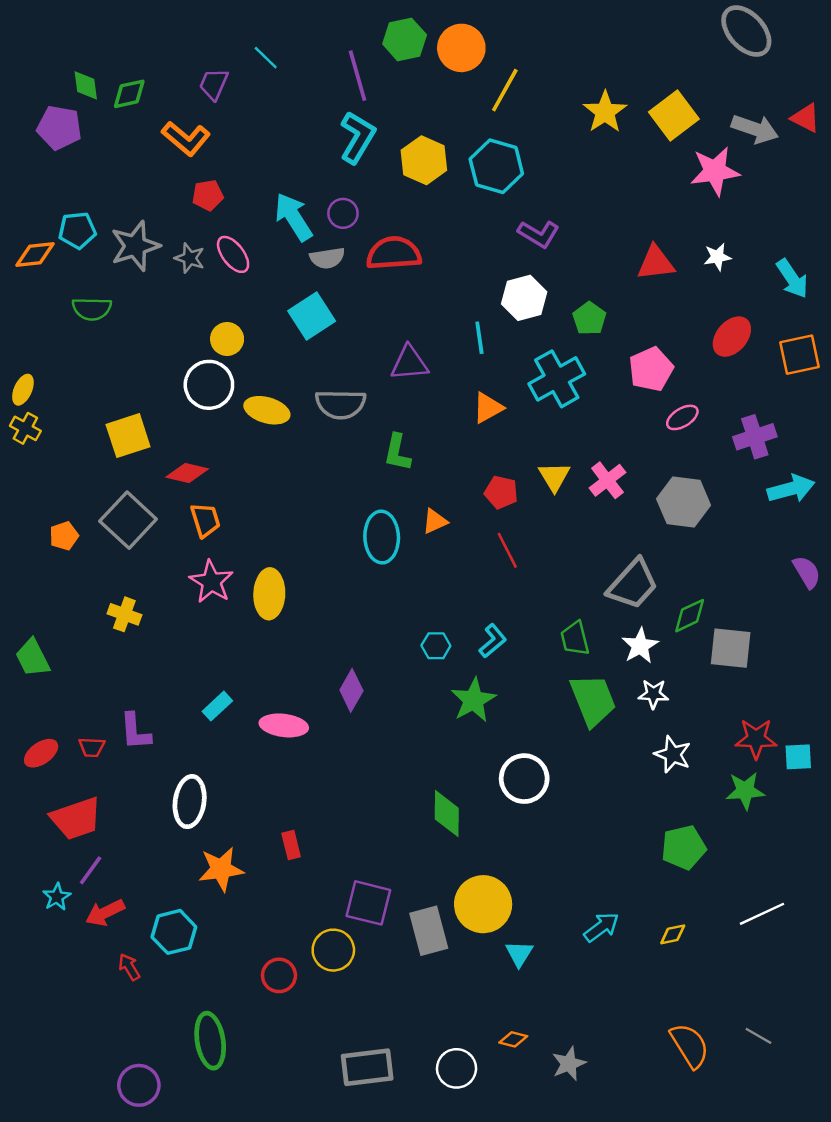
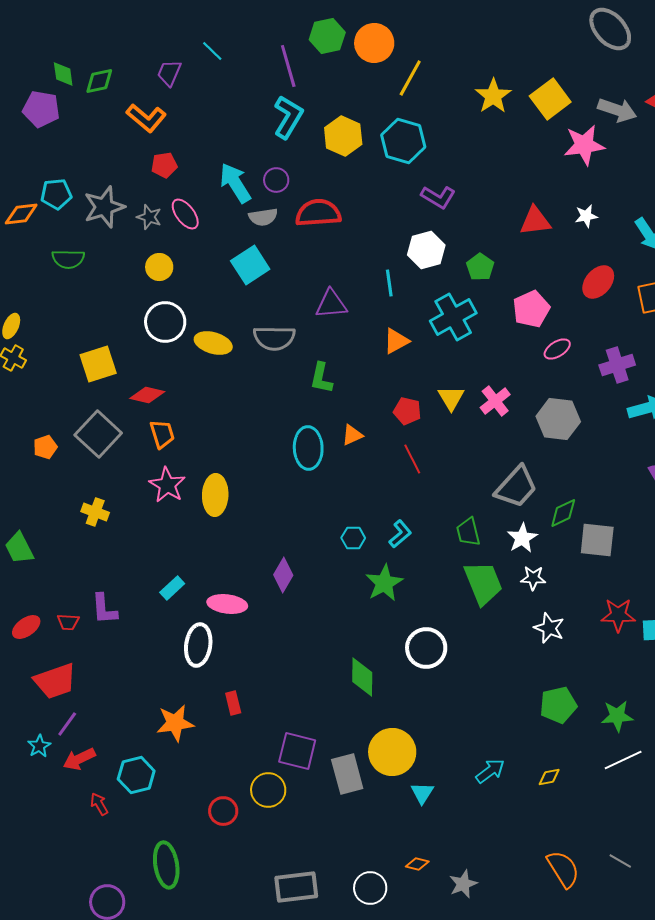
yellow circle: (227, 339) -> (159, 267), moved
green star: (745, 791) -> (617, 716), moved
white ellipse: (190, 802) -> (198, 645), moved

